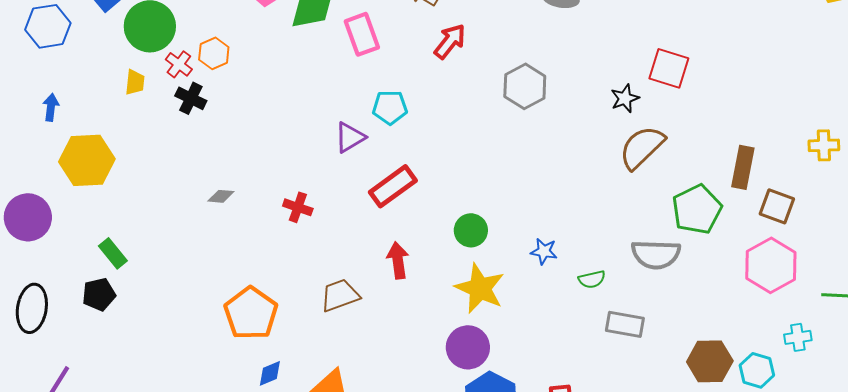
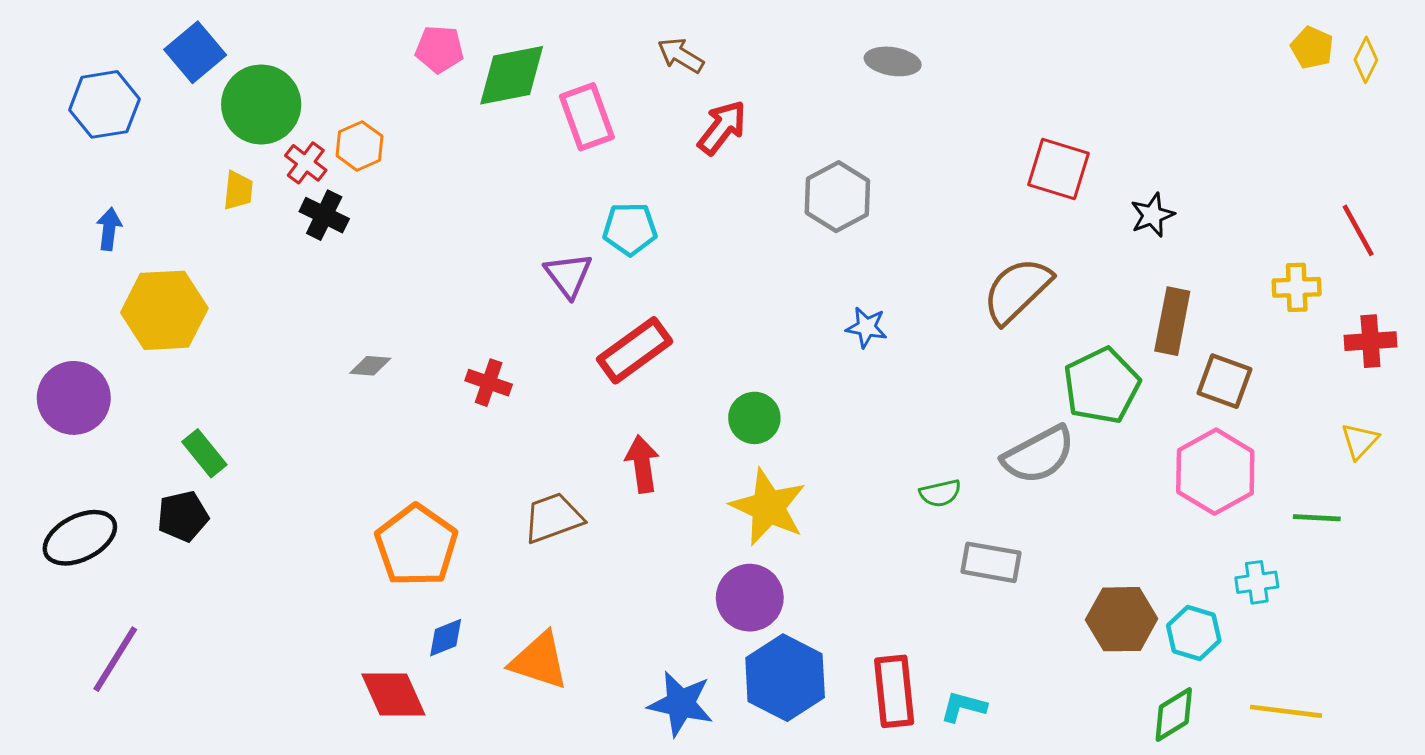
black star: (625, 98) -> (1152, 215), moved
purple triangle: (350, 137) -> (568, 275), turned -36
blue star: (544, 251) -> (867, 327), moved
gray semicircle: (656, 254) -> (1039, 455), turned -30
black ellipse: (32, 308) -> (80, 538), turned 54

